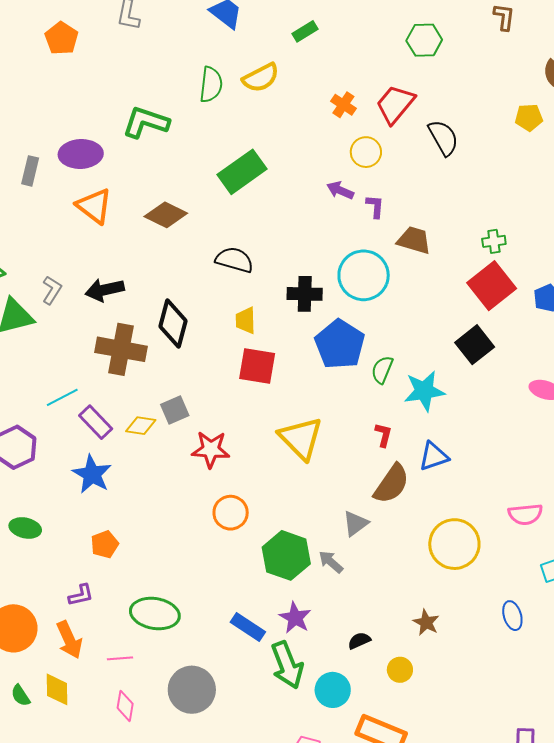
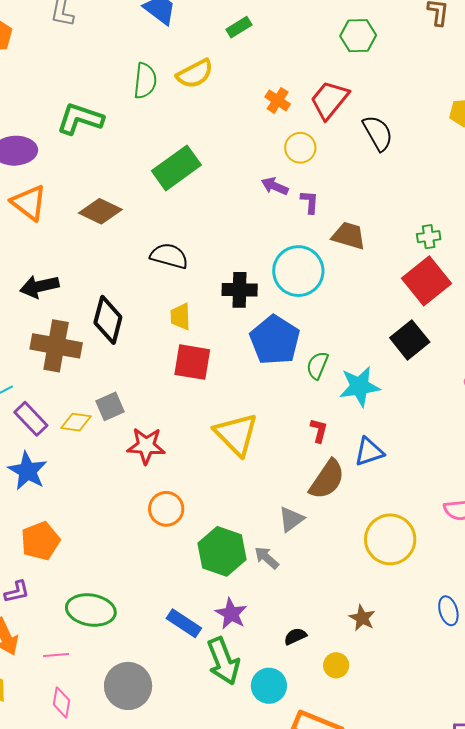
orange pentagon: (105, 544) -> (40, 541), size x1.4

